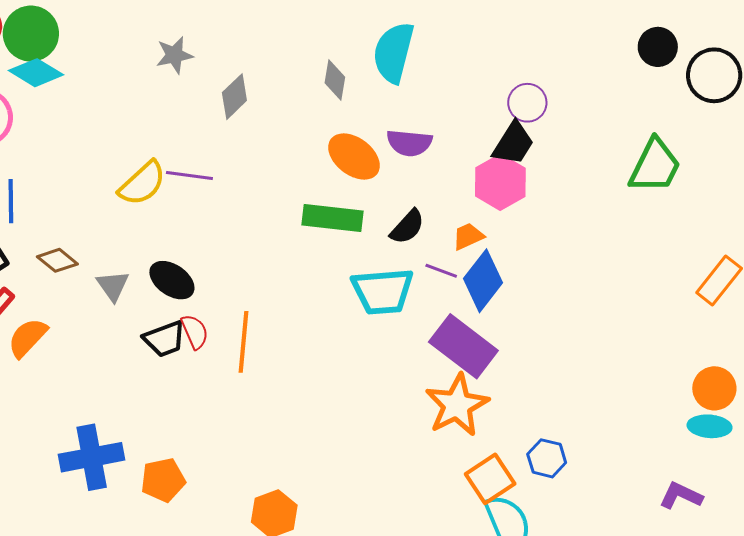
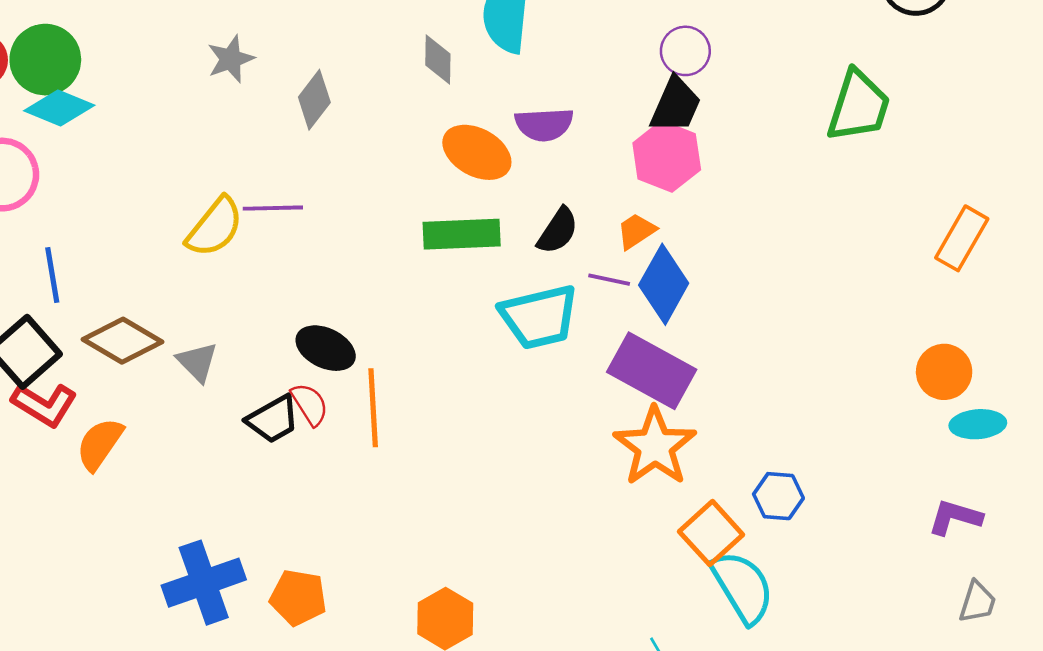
brown diamond: (57, 260) -> (122, 341), size x1.5
black ellipse: (172, 280) -> (326, 348), moved
orange circle: (714, 388) -> (944, 372), moved
orange pentagon: (163, 480) -> (298, 598), turned 30

